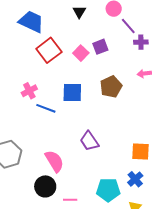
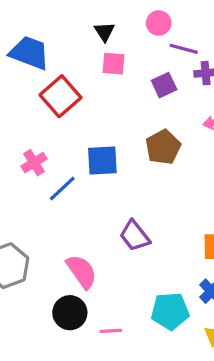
purple line: (128, 26) -> (184, 49), turned -30
purple square: (100, 47) -> (164, 85), moved
pink square: (81, 53) -> (114, 64), moved, turned -35
blue line: (46, 108) -> (62, 188), turned -60

